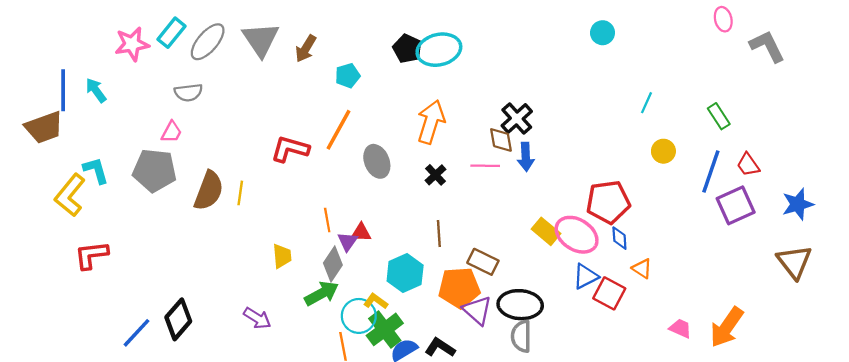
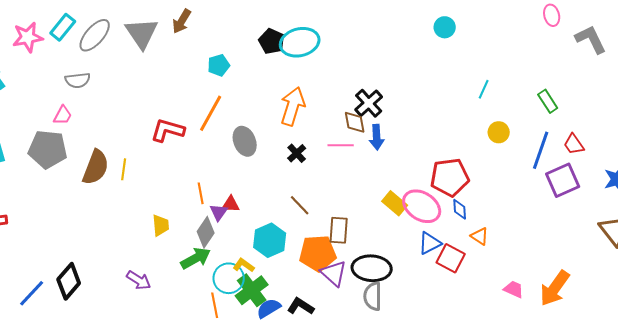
brown arrow: (306, 49) -> (182, 21), moved
brown line: (439, 234) -> (300, 205), turned -40
brown rectangle: (483, 262) -> (339, 230), turned 68

